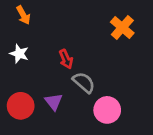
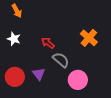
orange cross: (122, 27) -> (89, 38), moved
red arrow: (66, 59) -> (48, 43), turned 152

